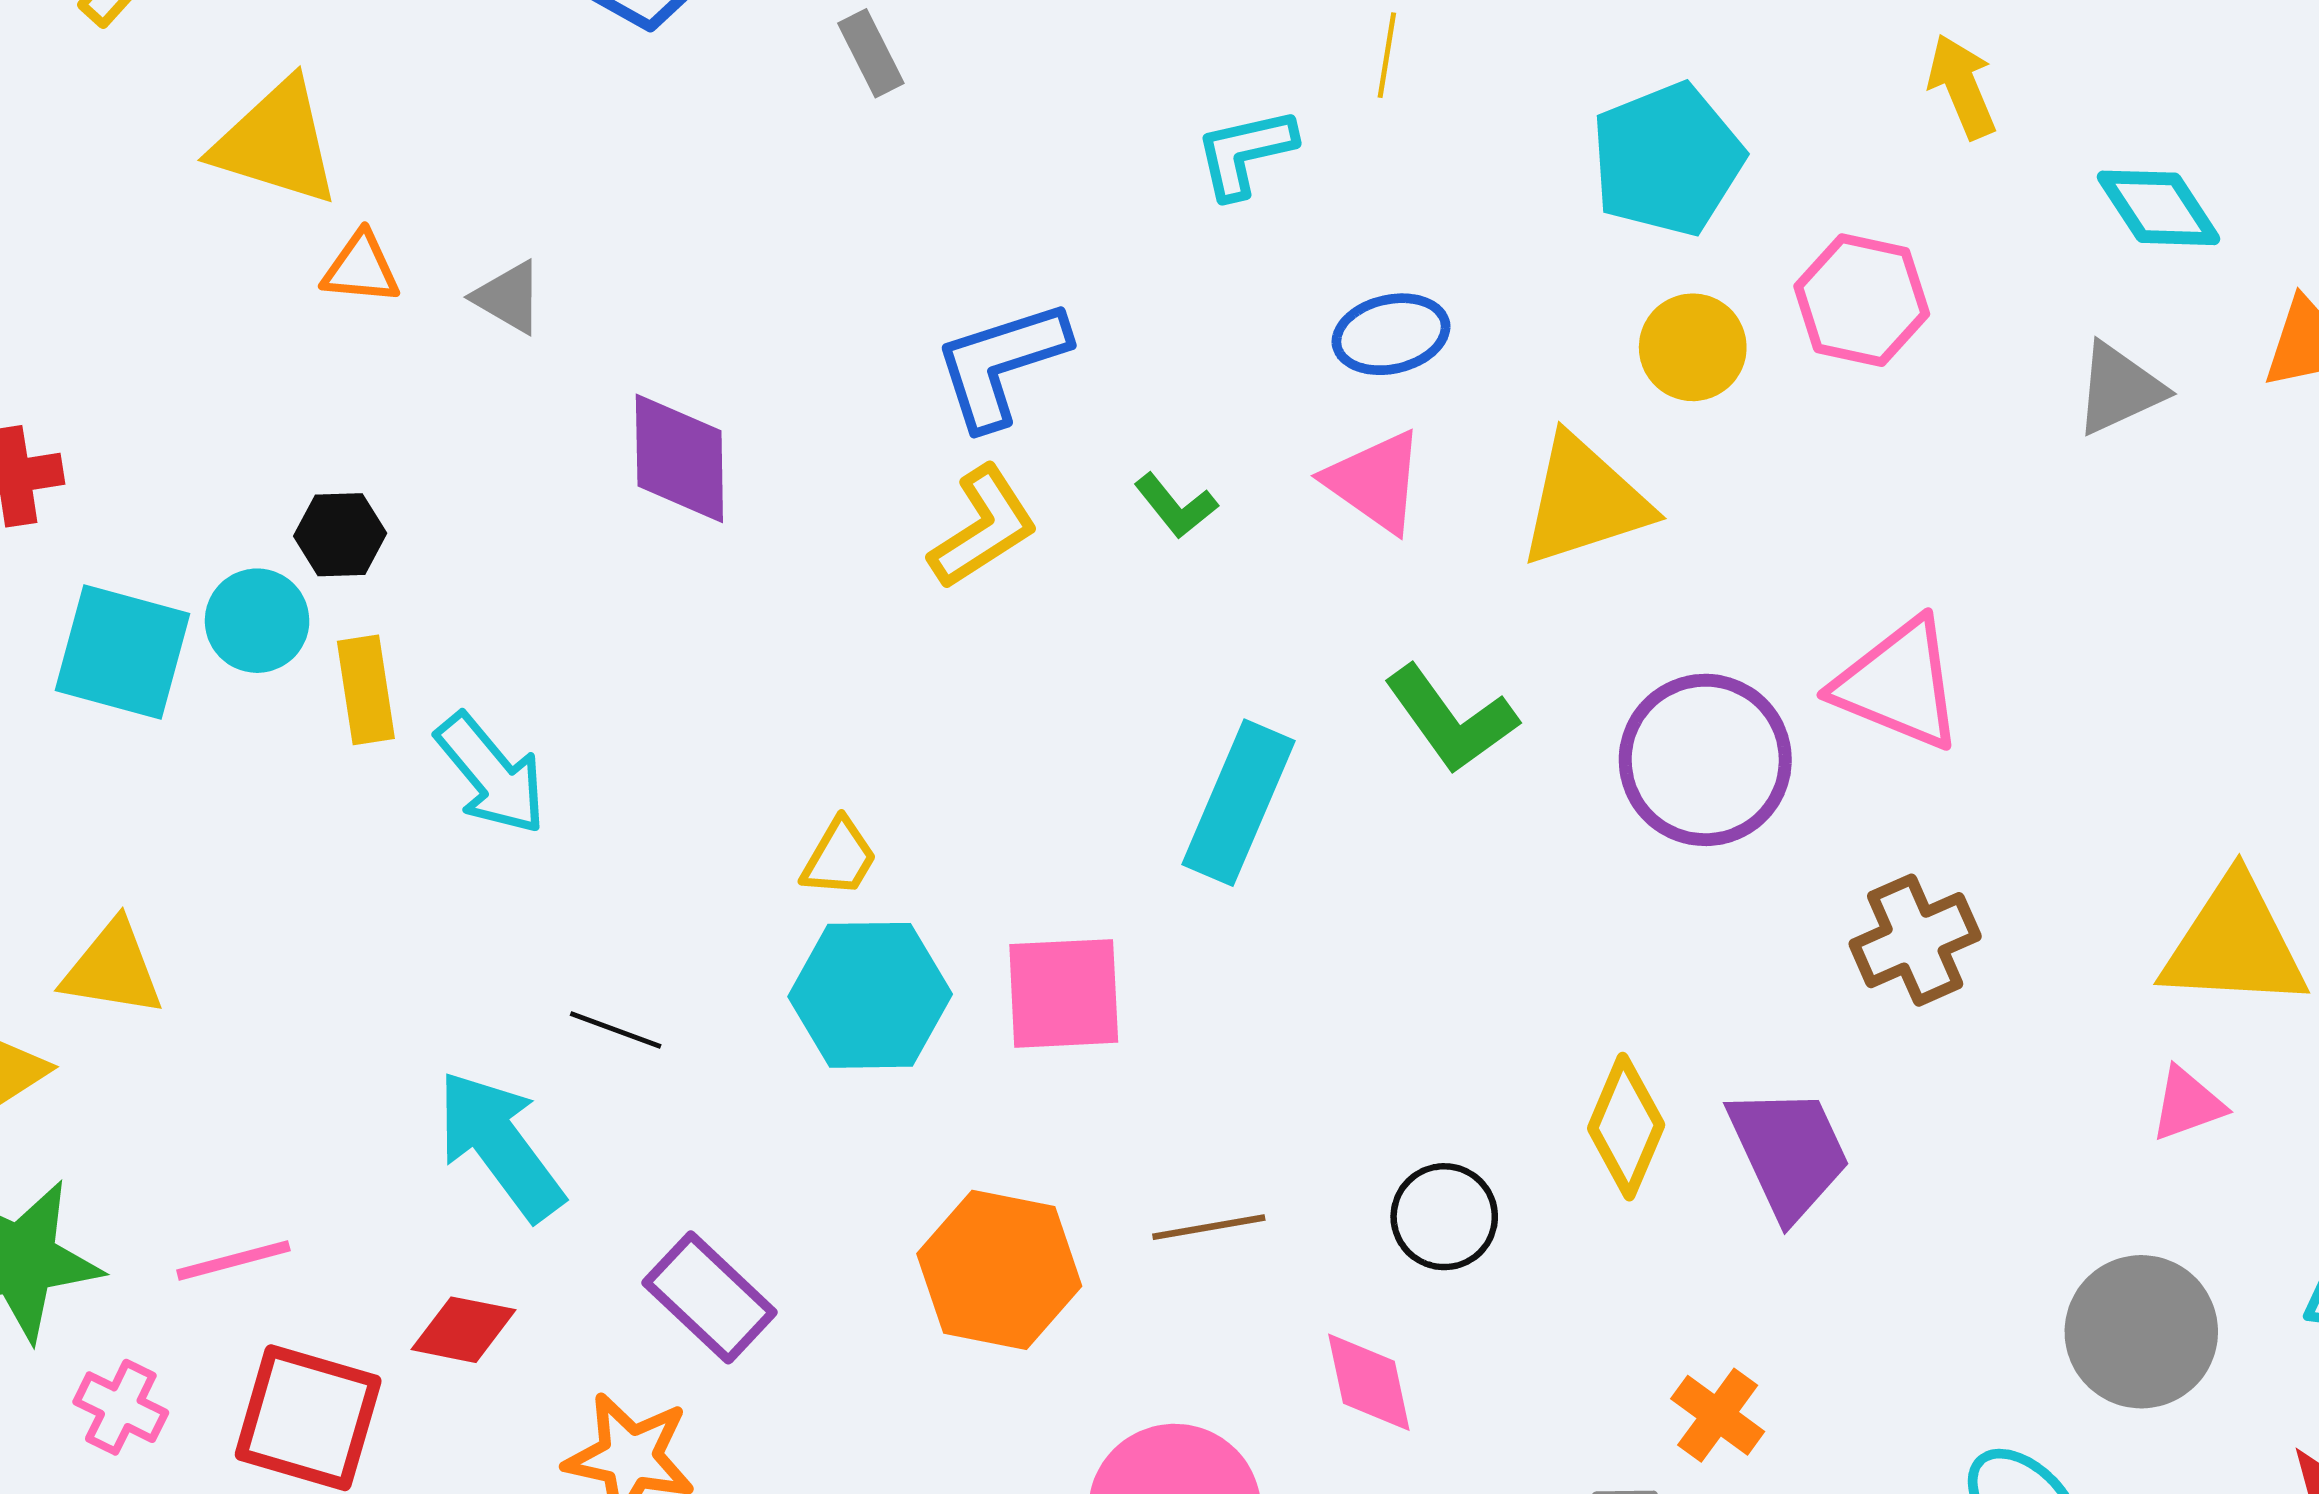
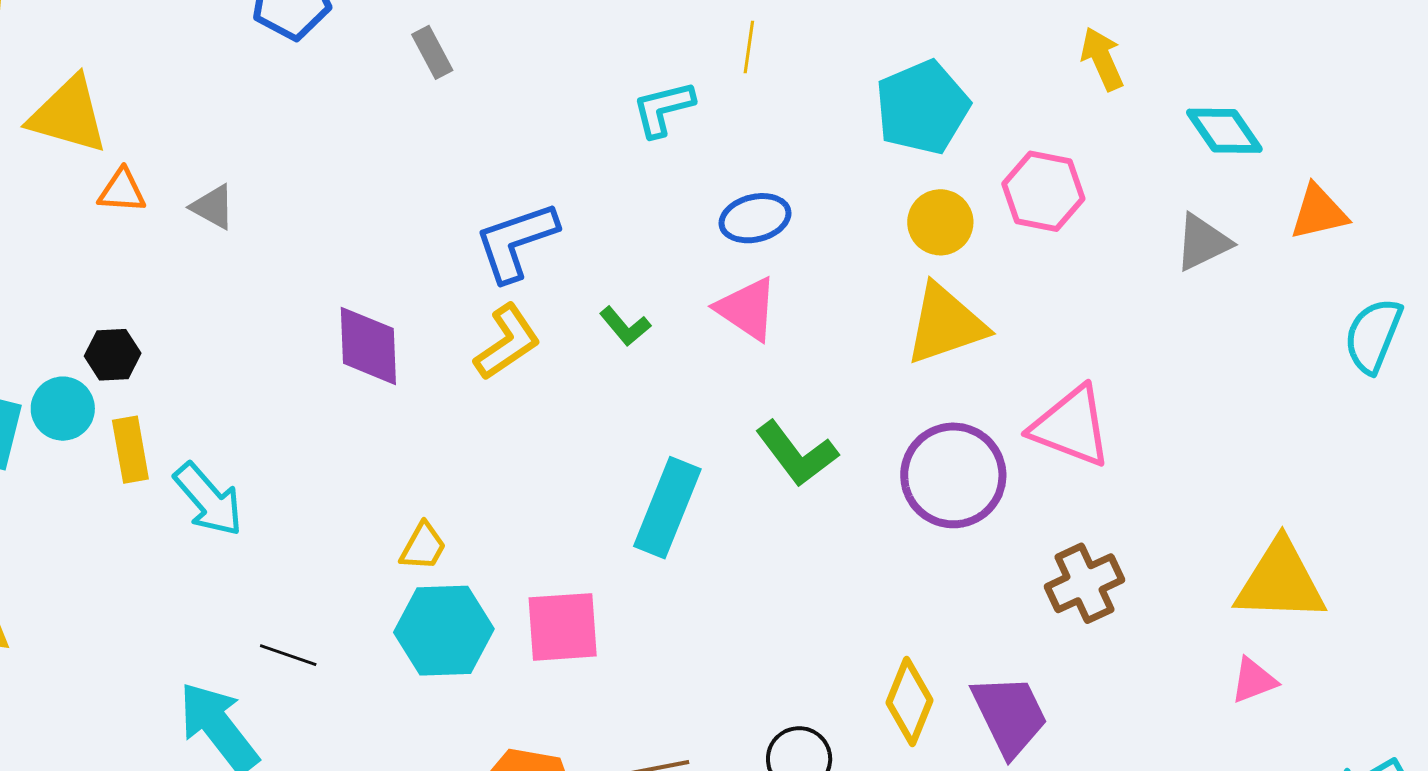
purple diamond: (679, 458) -> (368, 346), moved
yellow triangle: (1584, 501) -> (945, 324), moved

